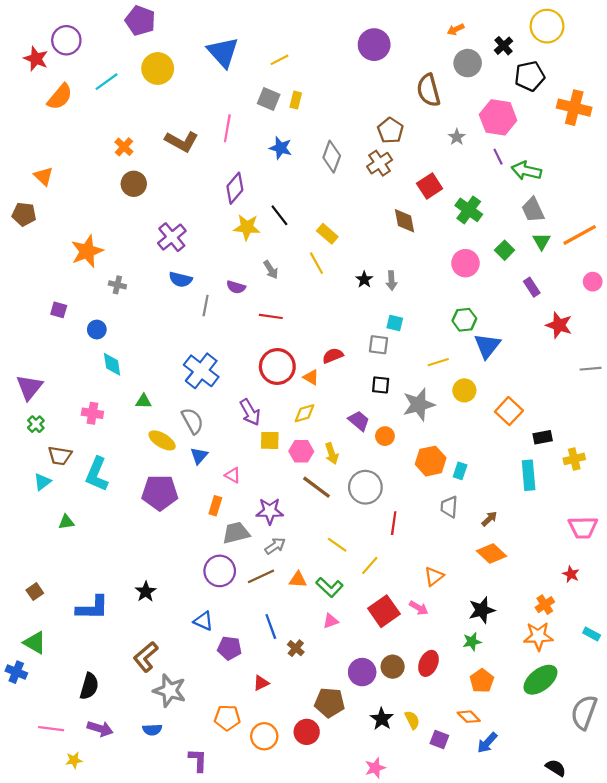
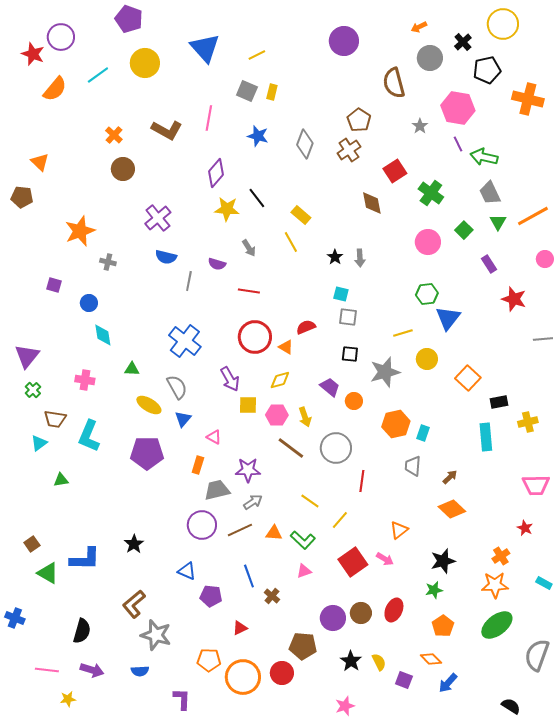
cyan square: (395, 323) -> (341, 294), moved
green triangle: (35, 643) -> (48, 573), moved
orange circle: (264, 736) -> (243, 677), size x1.4

